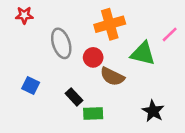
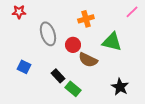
orange cross: (110, 24) -> (86, 19), size x0.7
pink line: (170, 34) -> (132, 12), moved
green rectangle: (93, 114) -> (73, 89), turned 42

